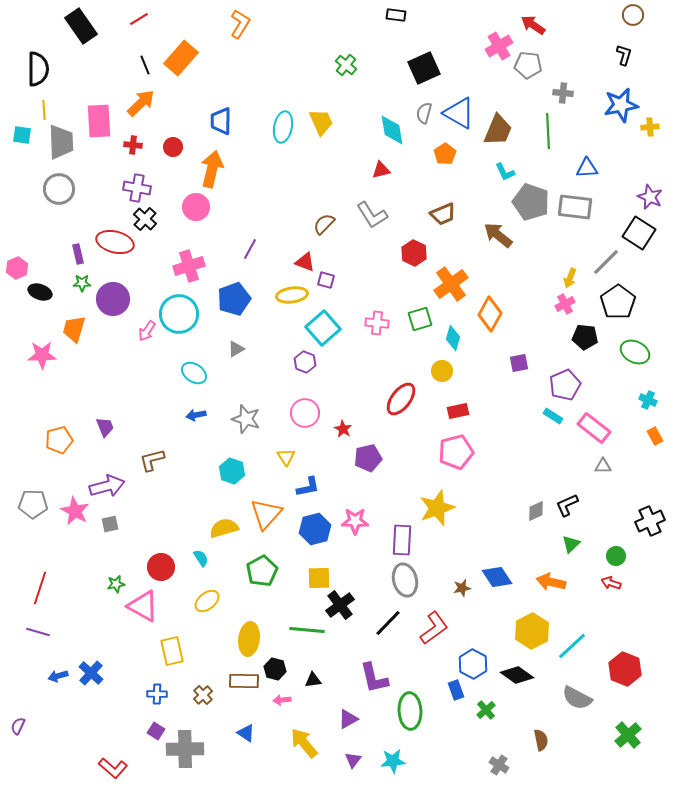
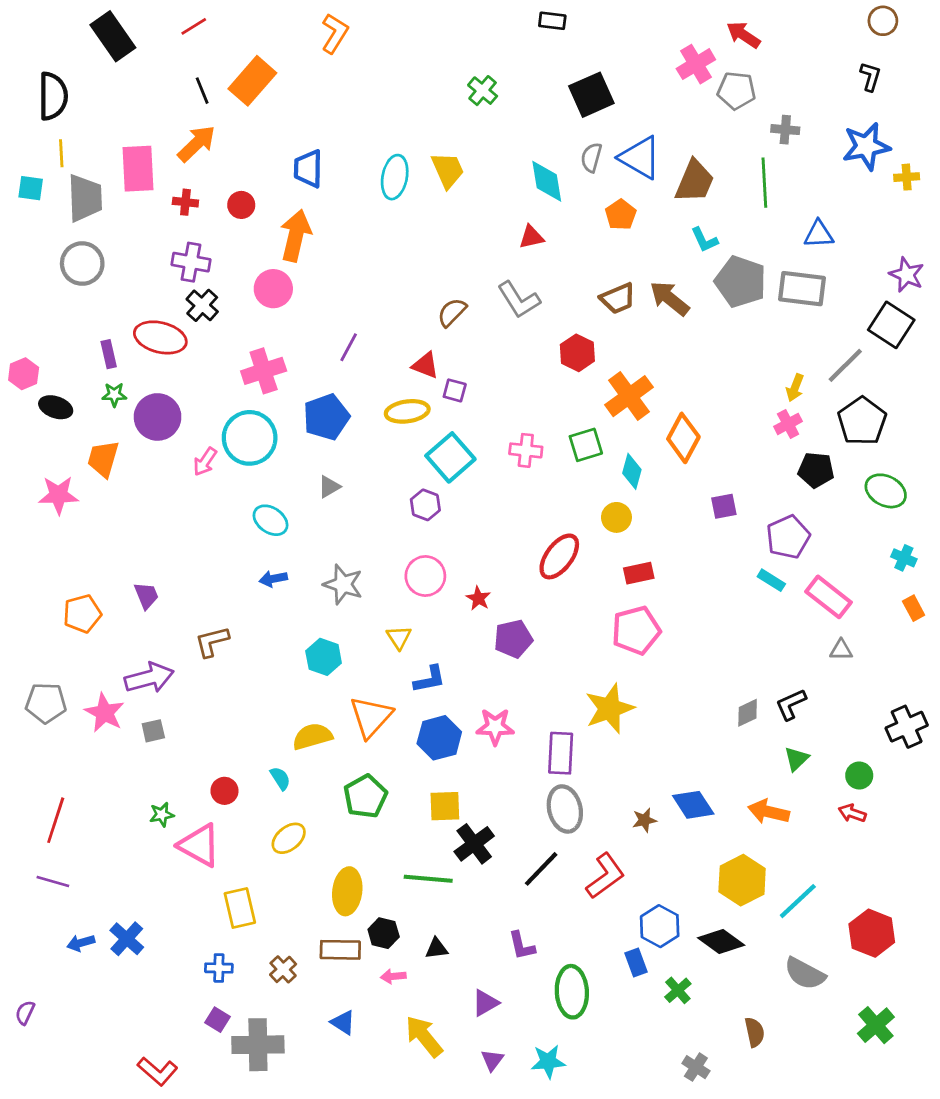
brown arrow: (498, 235) -> (669, 298), moved
red circle: (161, 567) -> (224, 791), size x0.7
purple L-shape: (374, 678) -> (522, 946), size x0.7

